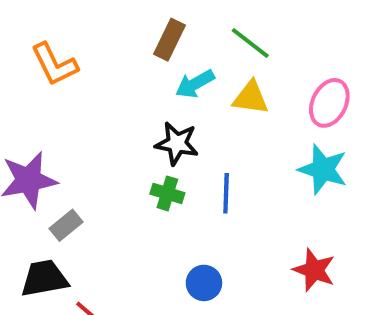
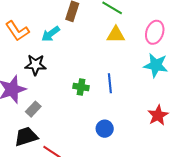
cyan arrow: (195, 84) -> (51, 34), moved
black star: (177, 143) -> (36, 65), moved
red star: (314, 270) -> (158, 115), turned 30

